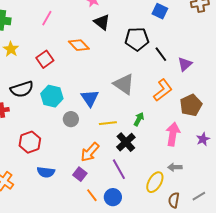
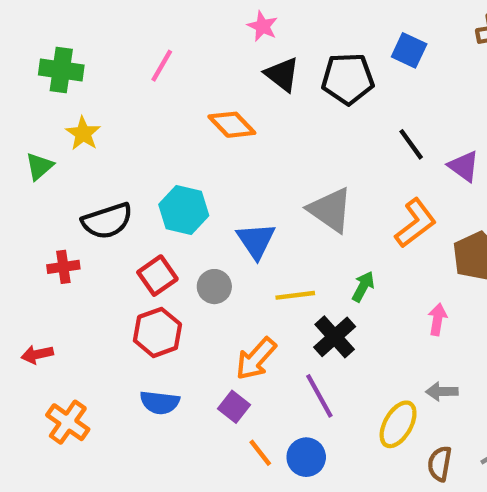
black pentagon: (137, 39) -> (348, 79), moved
red square: (45, 59) -> (157, 276), moved
purple triangle: (185, 64) -> (464, 166), turned -42
cyan hexagon: (52, 96) -> (184, 210), moved
pink arrow: (173, 134) -> (437, 319), size x0.6
red hexagon: (30, 142) -> (157, 332), moved

